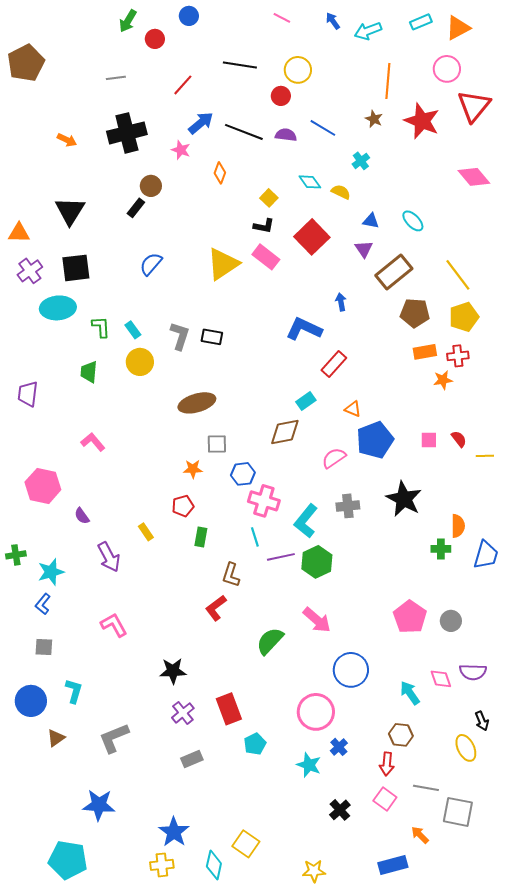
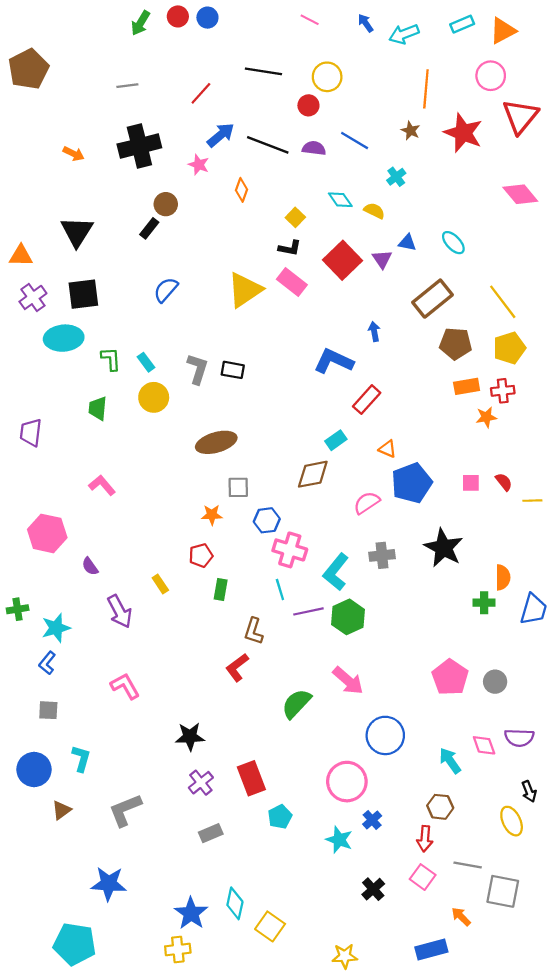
red circle: (155, 39) -> (178, 16), moved
purple triangle: (364, 249) -> (382, 259), moved
cyan diamond: (214, 865) -> (235, 903), moved

